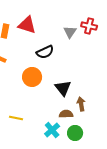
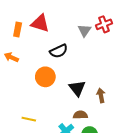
red cross: (89, 26) -> (104, 24), turned -35
brown arrow: (81, 104) -> (101, 95), moved

